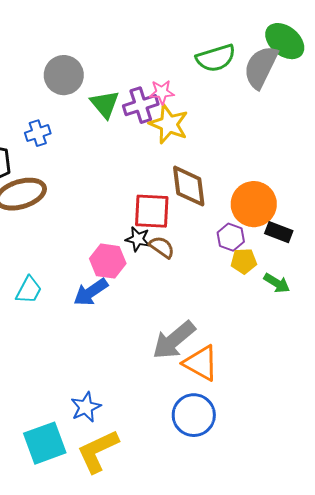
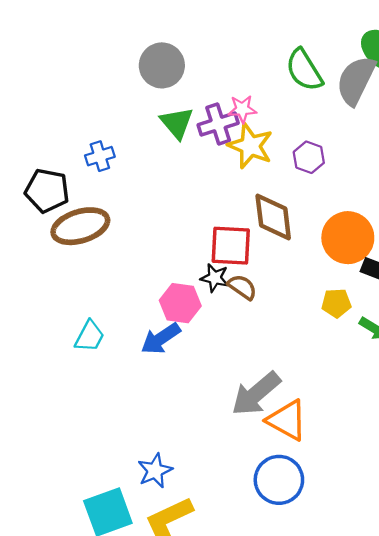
green semicircle: (216, 58) -> (304, 70), turned 75
gray circle: (64, 75) -> (162, 65), moved
purple hexagon: (231, 237) -> (309, 157), moved

